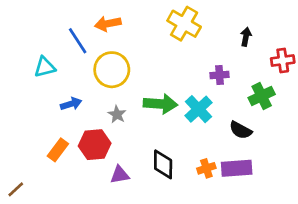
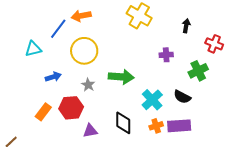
blue line: (78, 41) -> (58, 29), turned 70
red cross: (283, 60) -> (214, 44), turned 30
cyan cross: (199, 109) -> (152, 100), moved

